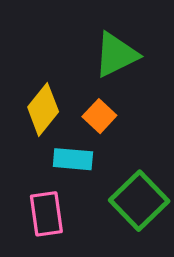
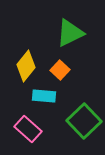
pink rectangle: (46, 214) -> (28, 129), turned -40

